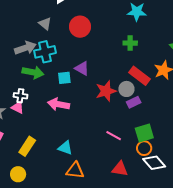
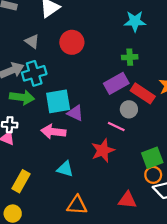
purple triangle: (82, 68) -> (75, 113), moved
cyan square: (64, 78) -> (58, 101), size x1.6
red star: (106, 91) -> (103, 150), moved
purple rectangle: (134, 102) -> (116, 83), moved, size x1.5
pink line: (114, 136) -> (116, 126), moved
cyan triangle: (65, 148) -> (65, 169), moved

